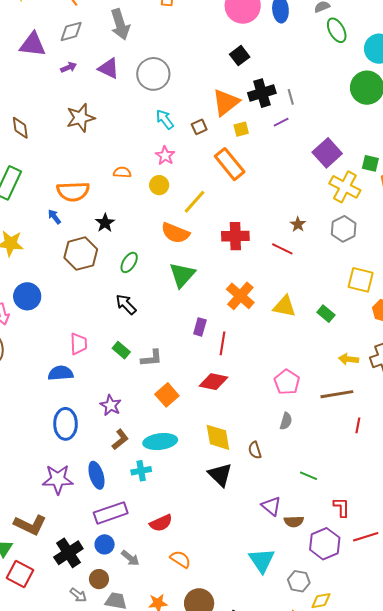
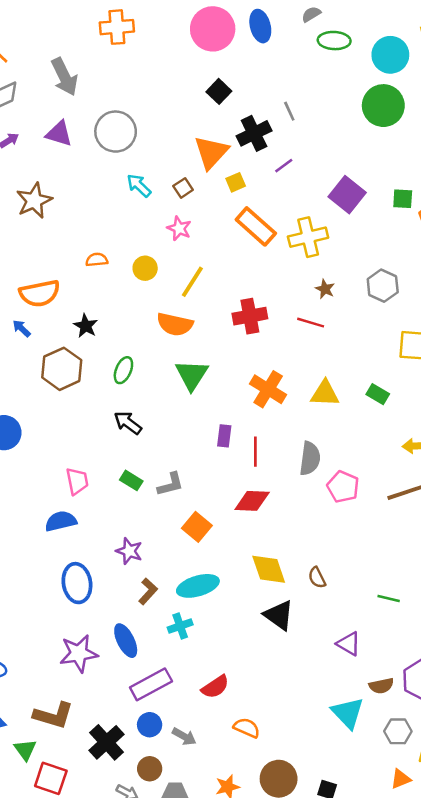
green ellipse: (337, 30) -> (334, 41), turned -50
gray line: (291, 97) -> (289, 111), moved
pink star: (165, 156) -> (179, 228), moved
orange rectangle: (230, 164) -> (256, 226), moved
yellow cross: (345, 187) -> (308, 237), moved, turned -32
gray semicircle: (286, 421) -> (310, 458), moved, size x1.5
brown semicircle: (294, 521) -> (381, 686), moved

